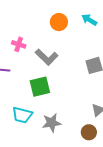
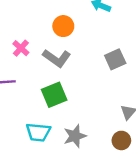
orange circle: (59, 22) -> (63, 26), moved
pink cross: (19, 44) -> (21, 48), turned 32

